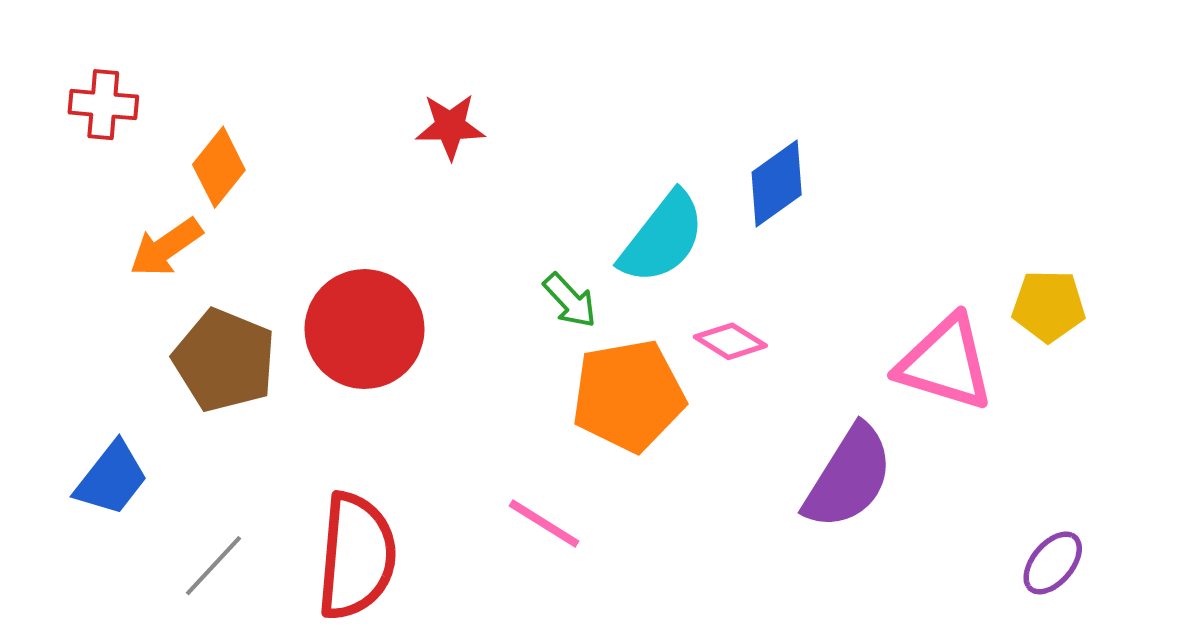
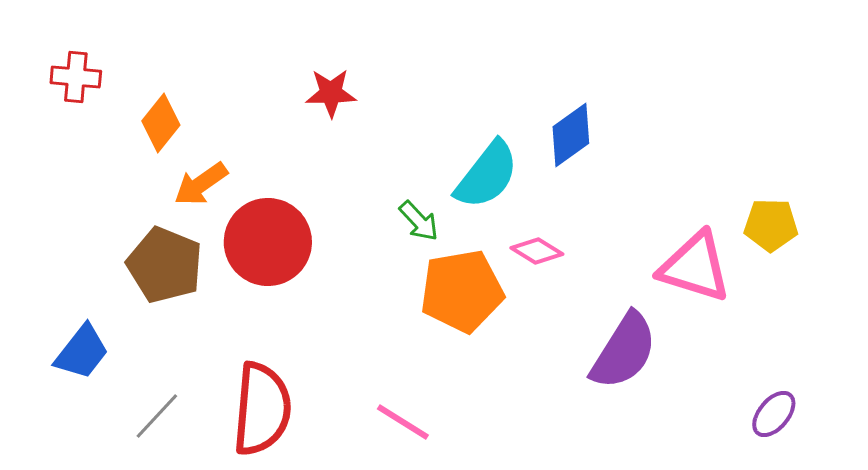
orange arrow: (166, 247) -> (201, 184), moved
pink line: (544, 524) -> (403, 422), moved

